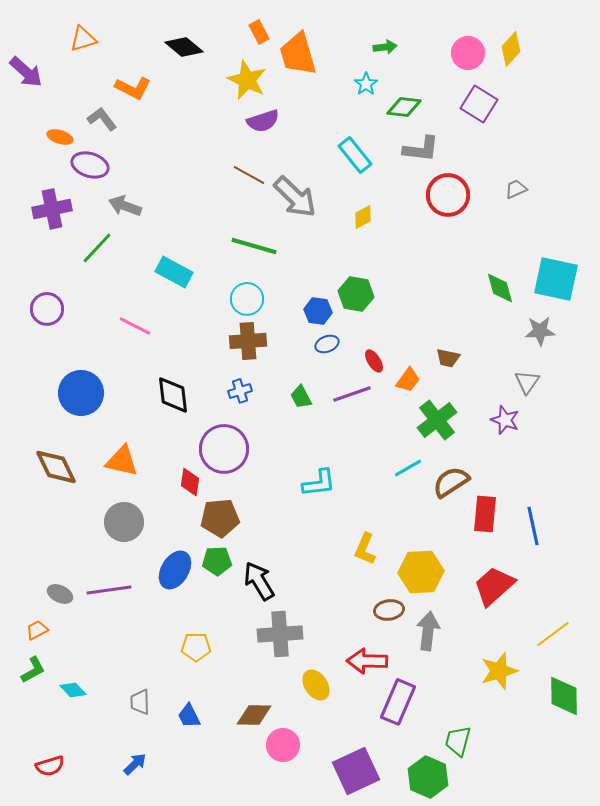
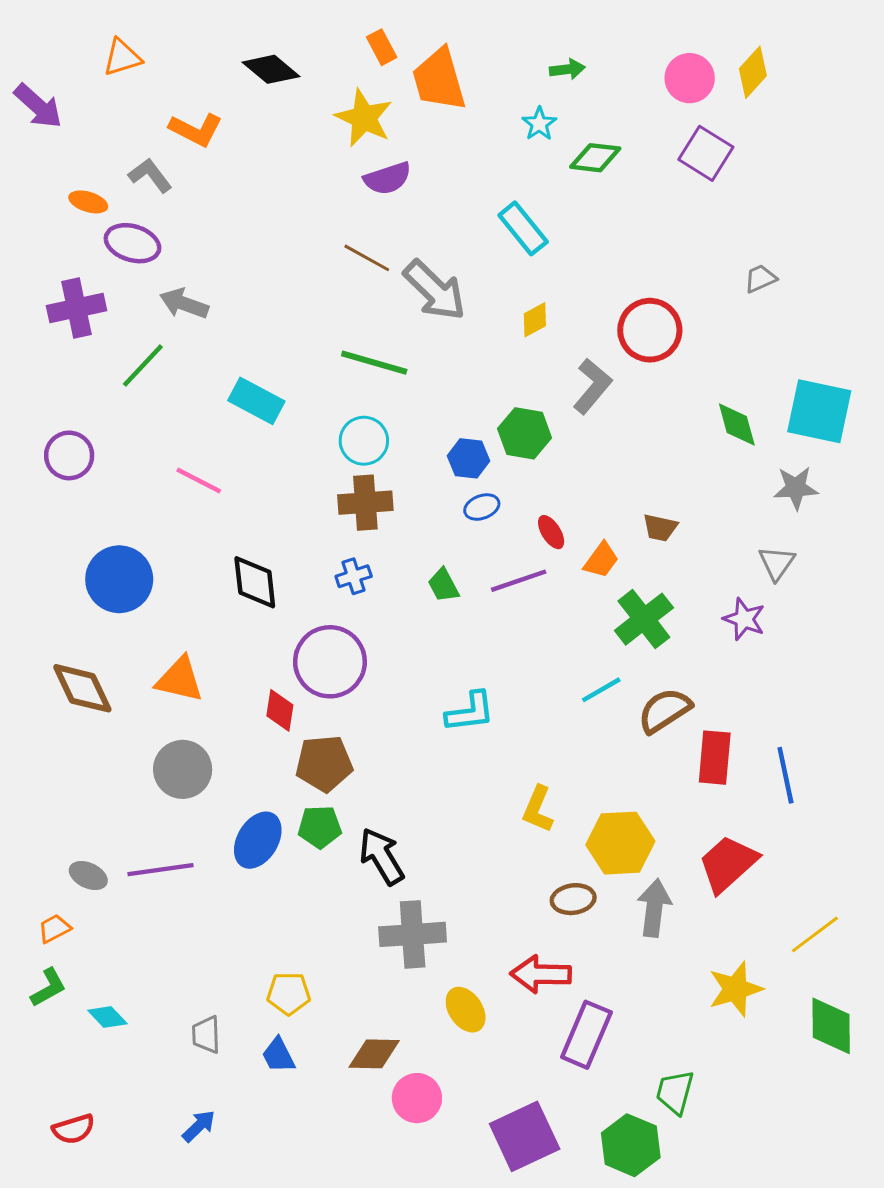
gray L-shape: (421, 149) -> (592, 386), moved, turned -57
red circle: (448, 195) -> (650, 330), moved
gray arrow: (428, 631) -> (654, 908), moved
yellow pentagon: (196, 647) -> (289, 993), moved

